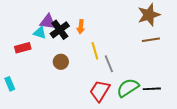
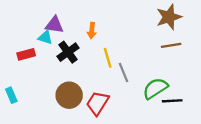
black cross: (60, 30) -> (68, 52), moved
brown circle: (61, 62) -> (69, 95), moved, size x1.5
green semicircle: (128, 88) -> (155, 88), moved
red trapezoid: (100, 91) -> (97, 103), moved

